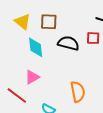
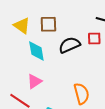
black semicircle: (68, 43) -> (69, 45), turned -35

